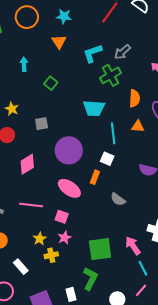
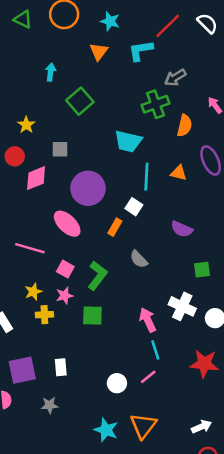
cyan L-shape: (93, 53) -> (141, 50), moved
green square: (51, 83) -> (80, 101), size x1.5
orange semicircle: (135, 98) -> (185, 126), moved
pink diamond: (27, 164) -> (36, 178), moved
pink ellipse: (69, 188) -> (67, 224), moved
green square: (100, 249) -> (92, 316), moved, size x0.7
green L-shape: (90, 279) -> (97, 276), moved

